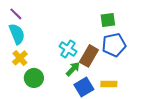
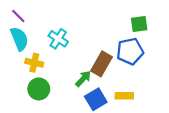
green square: (108, 20) -> (139, 24), moved
cyan cross: (68, 49) -> (58, 39), moved
yellow cross: (20, 58) -> (34, 63), moved, turned -35

